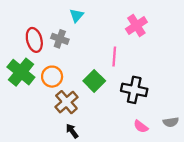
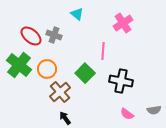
cyan triangle: (76, 15) -> (77, 14), moved, turned -32
red ellipse: (34, 40) -> (31, 36), turned -35

